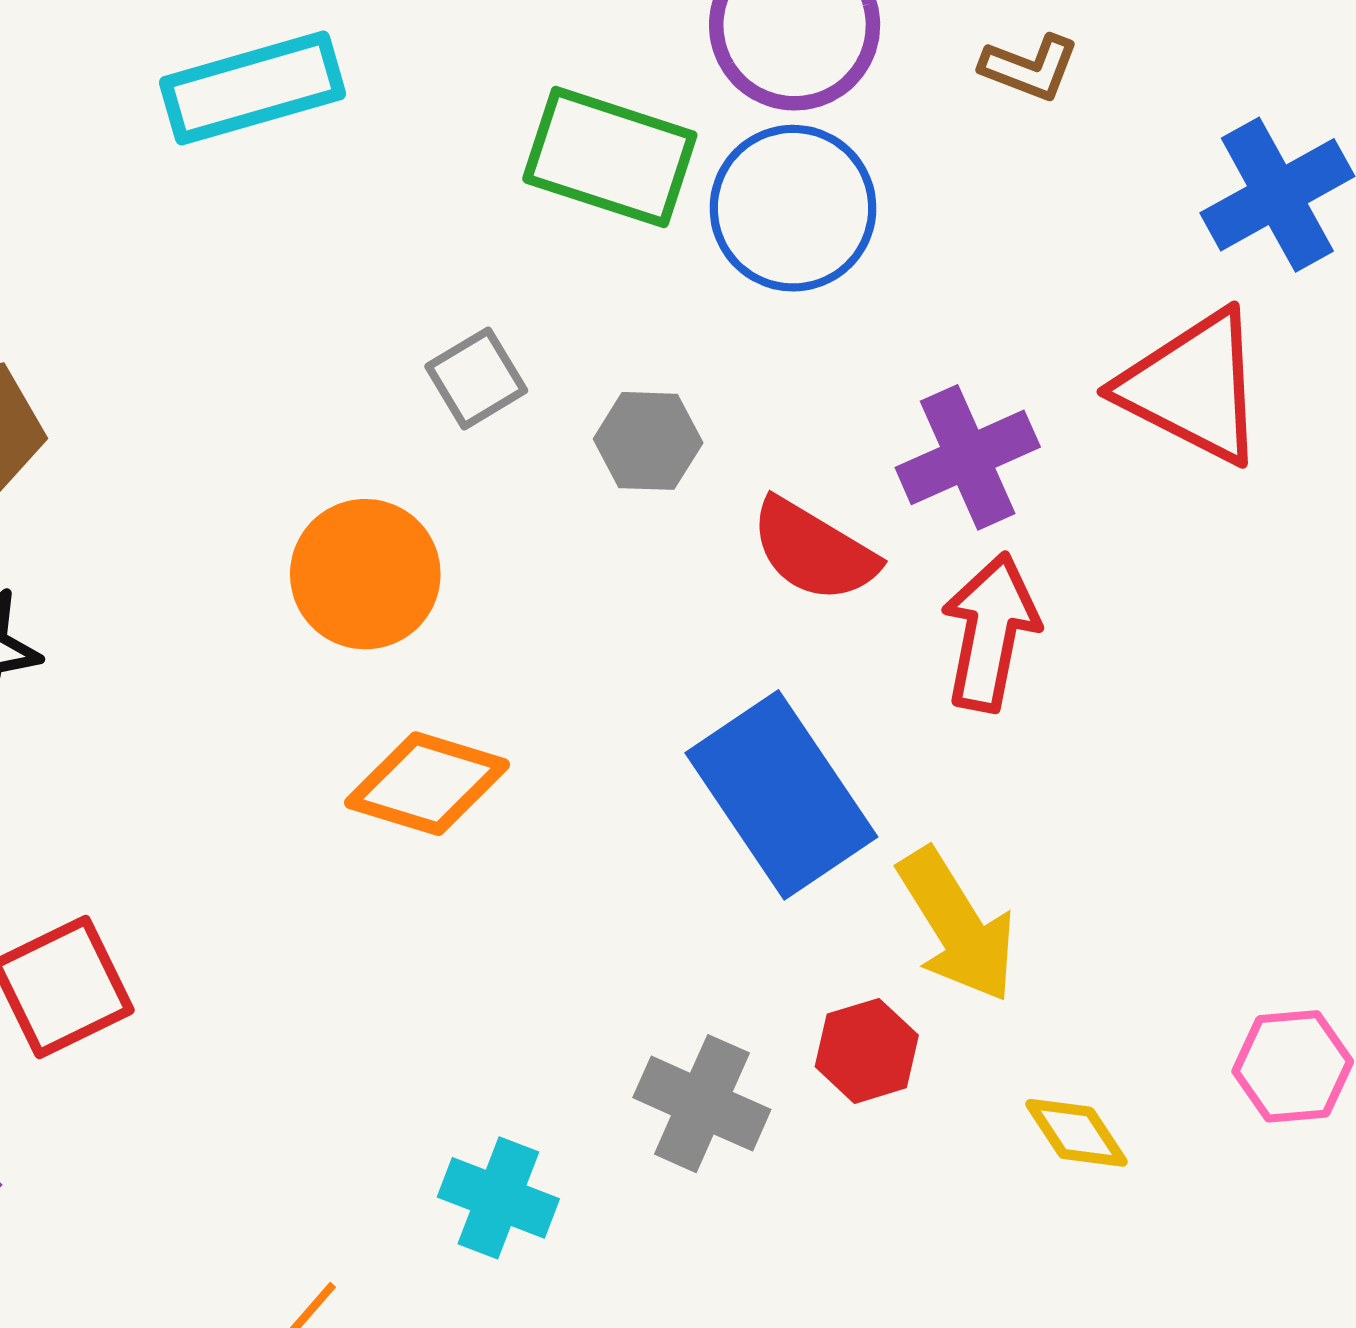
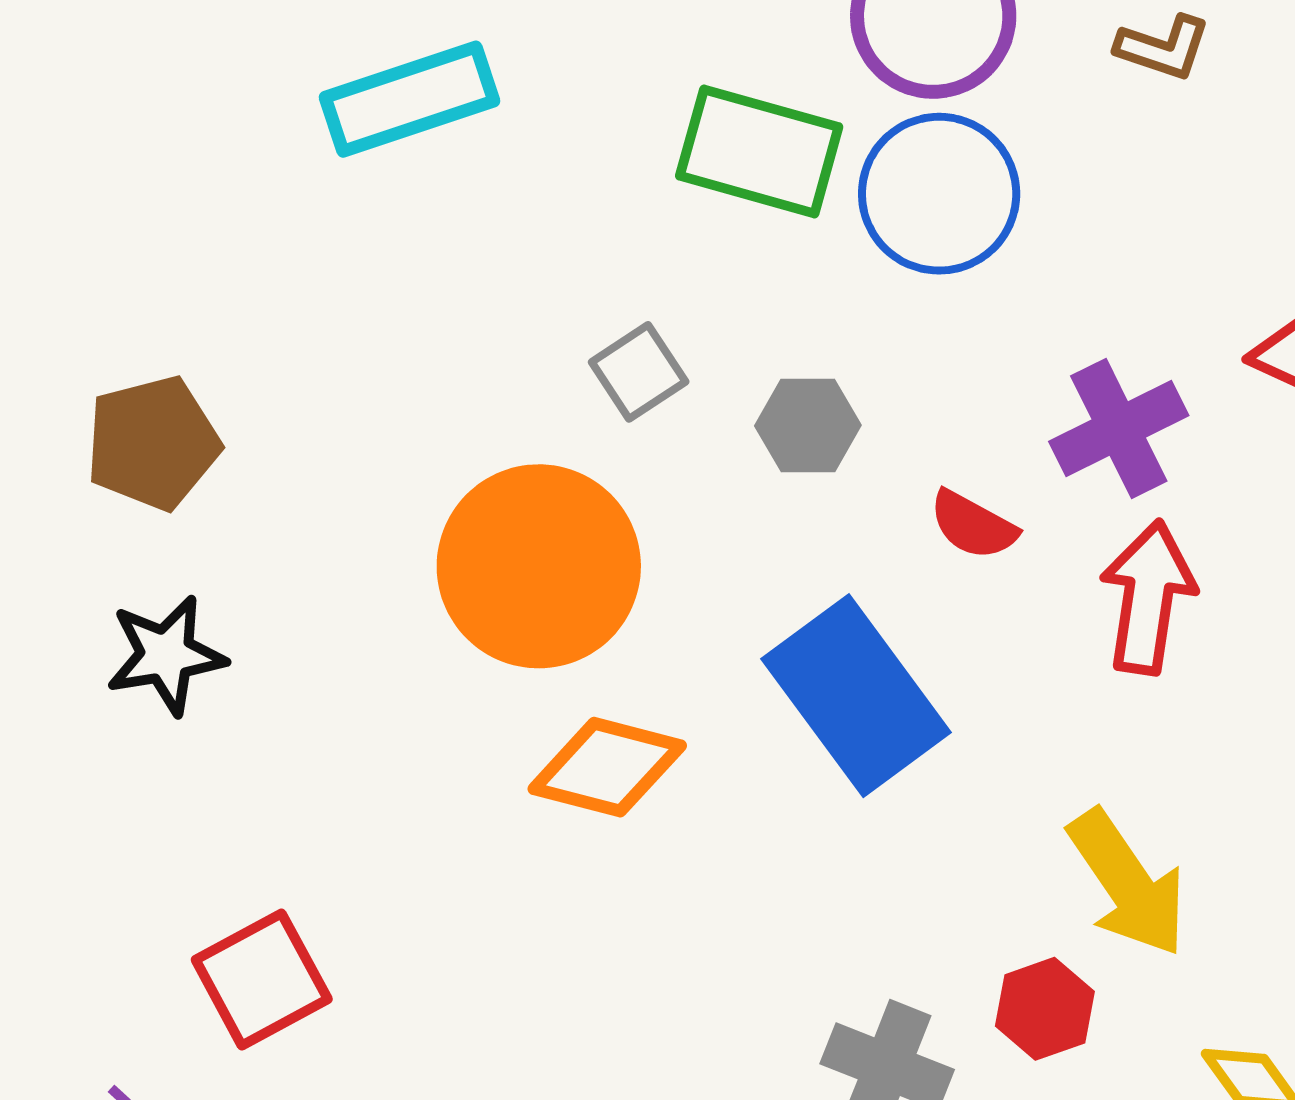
red semicircle: (814, 550) -> (973, 525), size x0.7
orange circle: (365, 574) -> (539, 566), size x1.4
blue rectangle: (781, 795) -> (856, 696), moved

